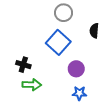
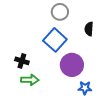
purple circle: (76, 69) -> (72, 65), size x1.5
blue star: (79, 93) -> (85, 88), moved

